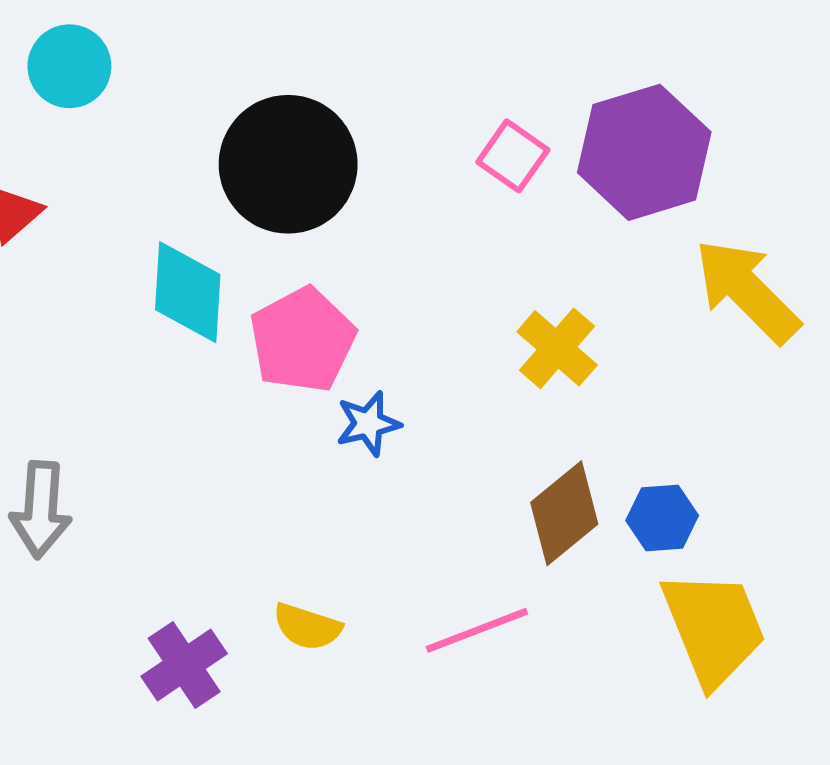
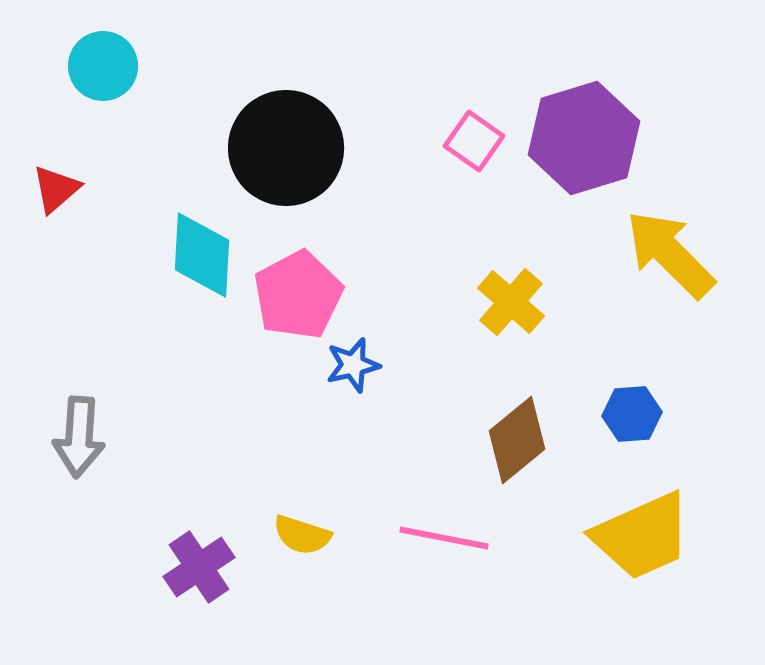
blue hexagon: (662, 518) -> (632, 414), moved
yellow trapezoid: (714, 628) -> (642, 536), turned 88
pink line: (477, 630) -> (444, 538), turned 32

